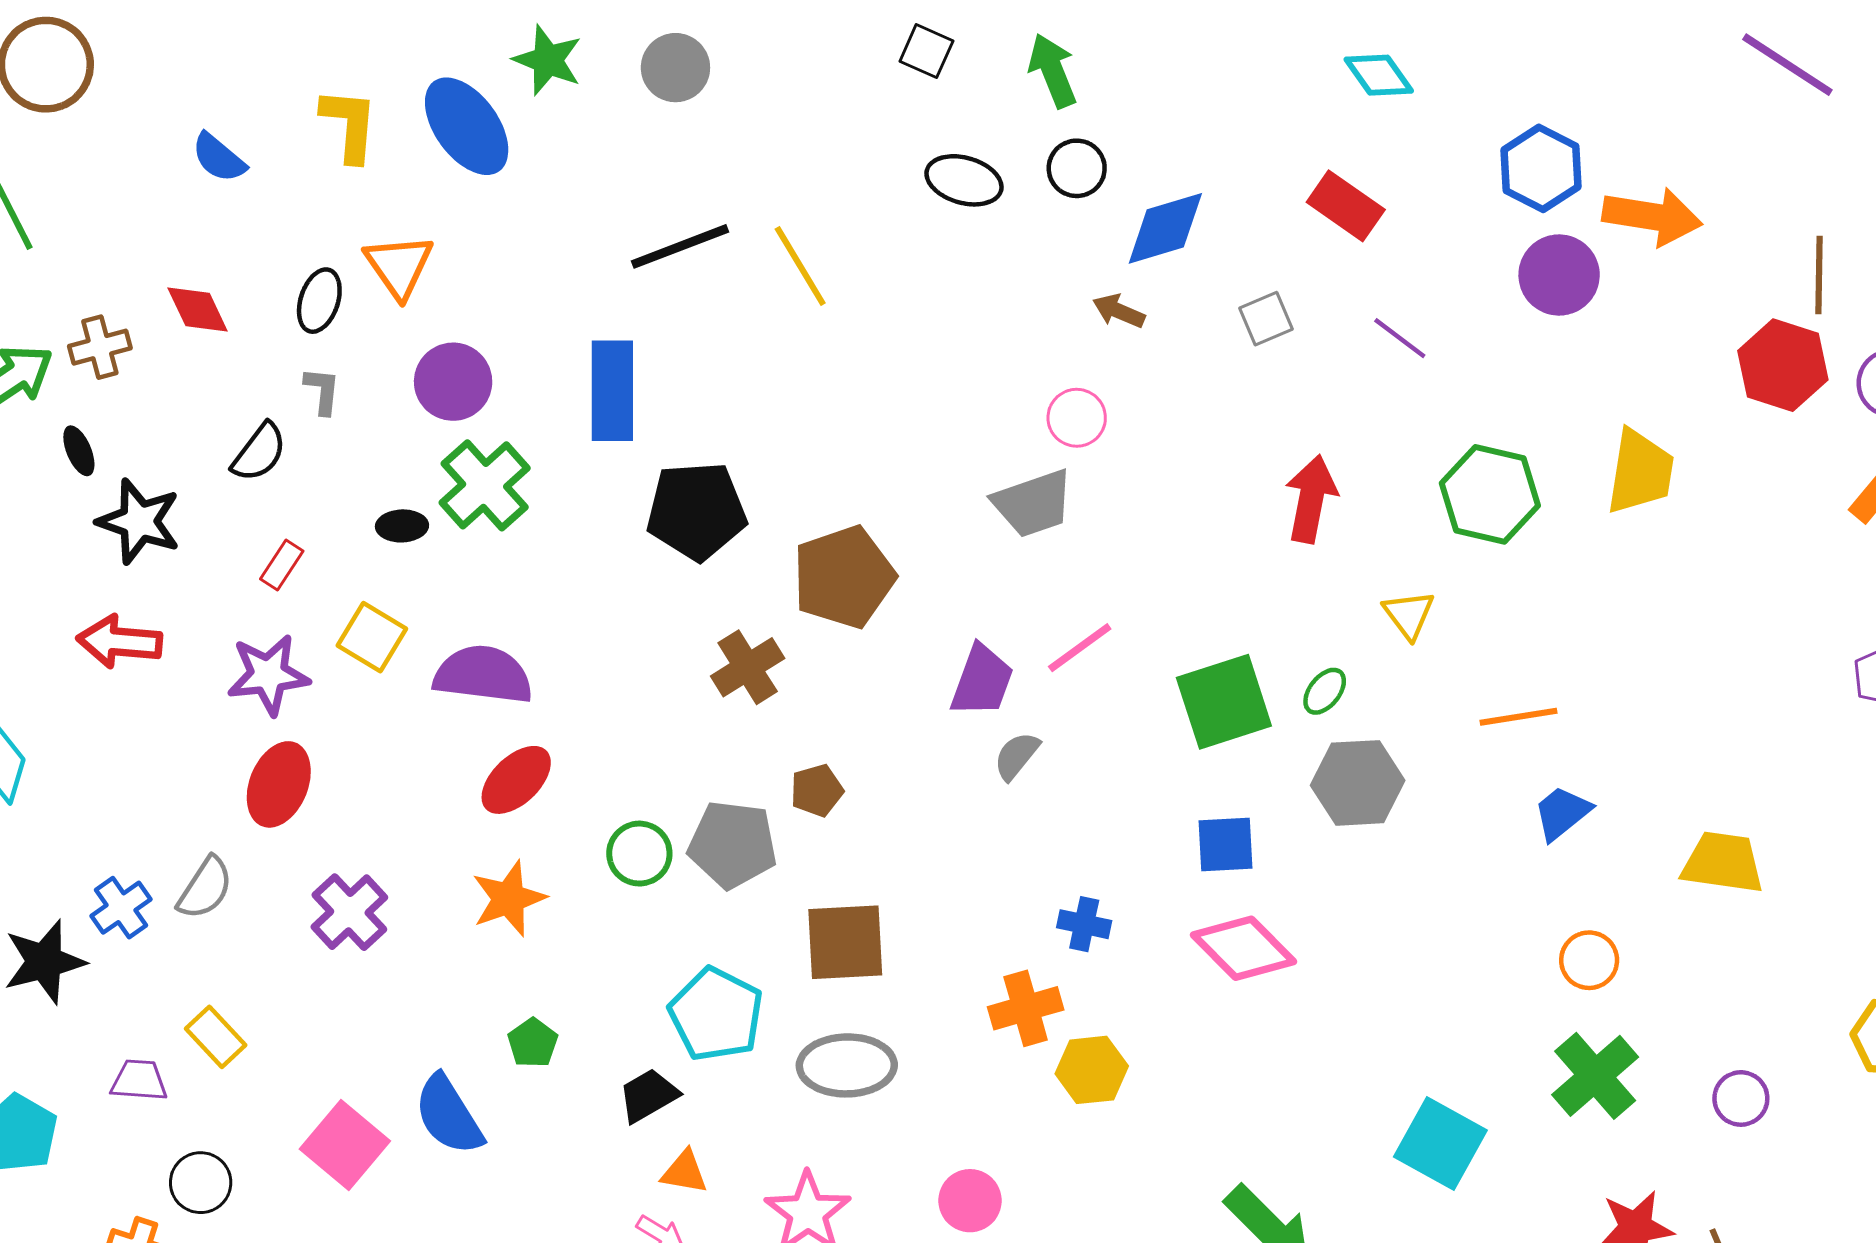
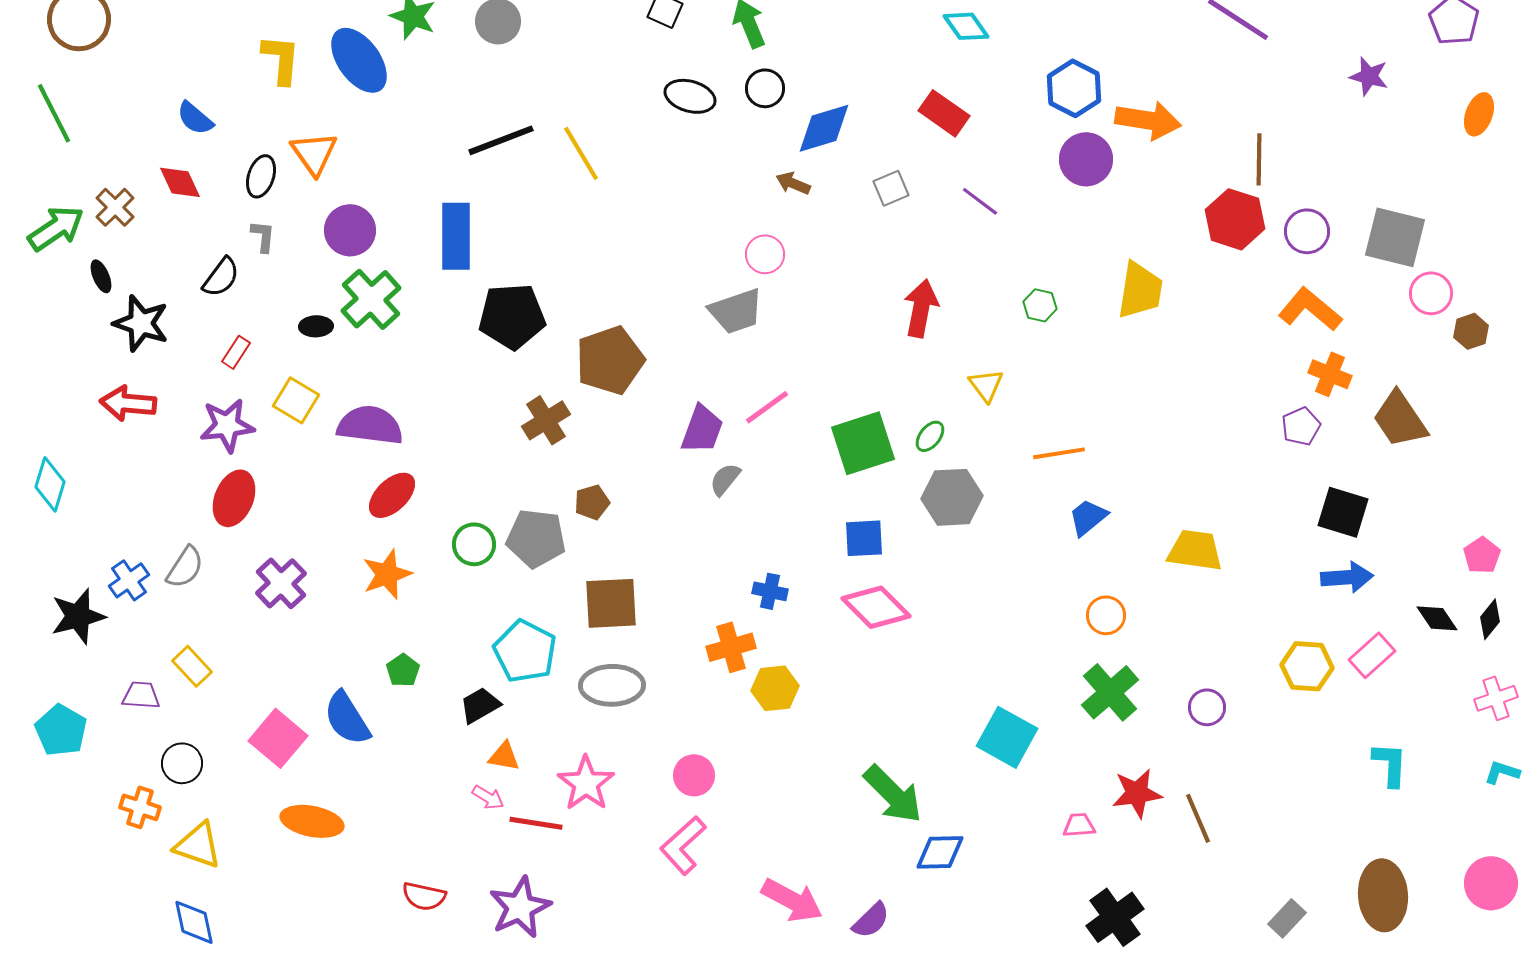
blue semicircle: (219, 158) -> (195, 118), moved
brown cross: (100, 347) -> (115, 207), turned -30
green hexagon: (1490, 494) -> (1040, 305), size x0.5

